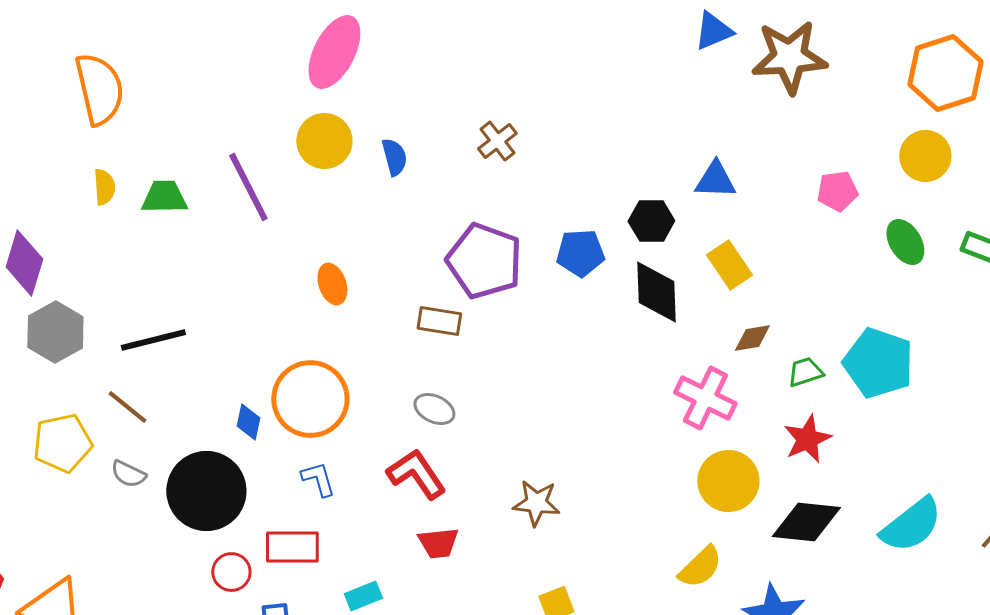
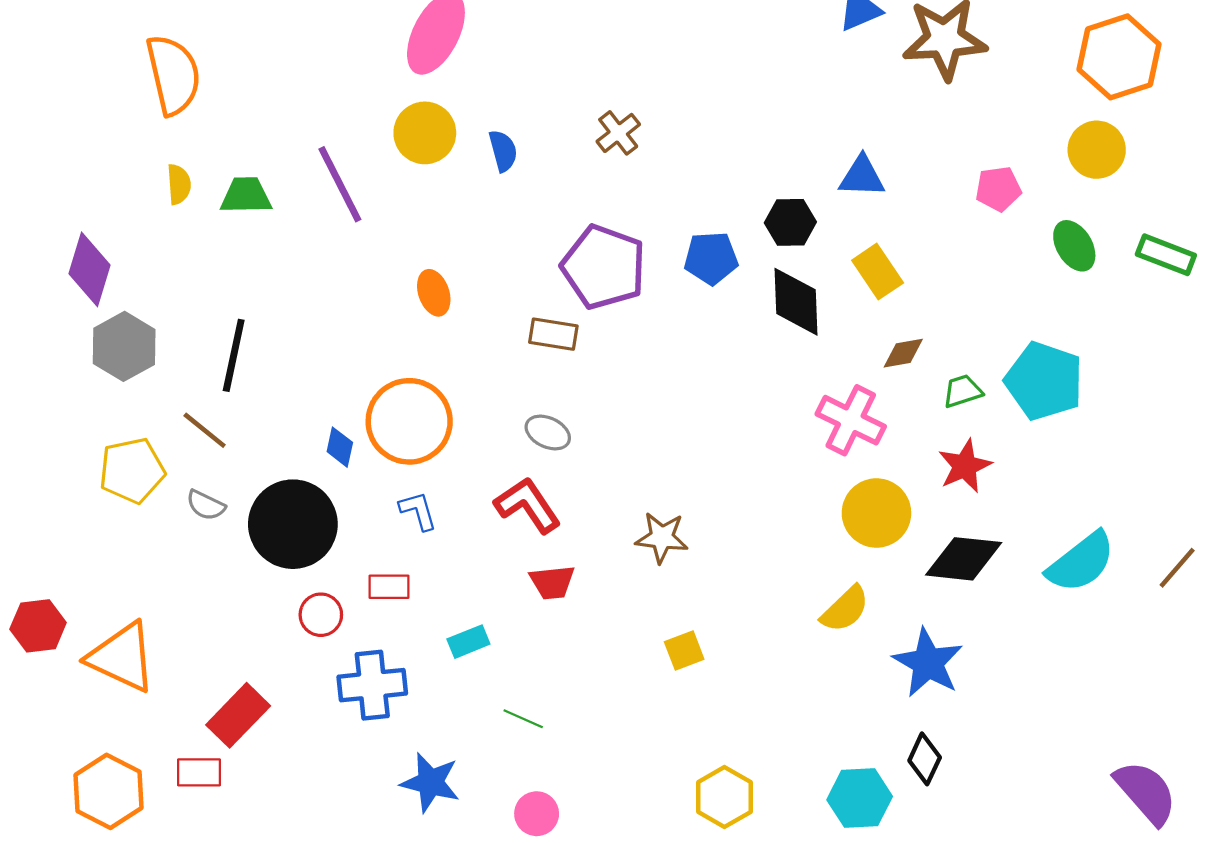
black line: (153, 340) -> (234, 355), turned -64
red rectangle: (292, 547) -> (389, 587), size x0.7

